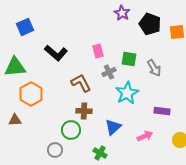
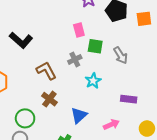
pink rectangle: (98, 51) -> (79, 30), moved
cyan star: (127, 93) -> (93, 81), size x0.7
brown cross: (84, 111) -> (49, 99), turned 35
green circle: (71, 130) -> (25, 118), moved

